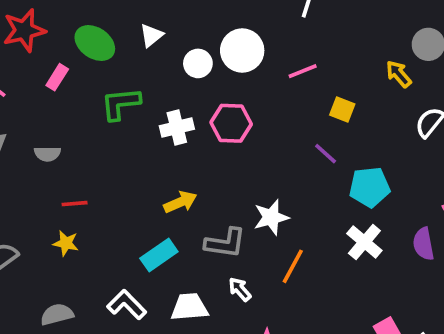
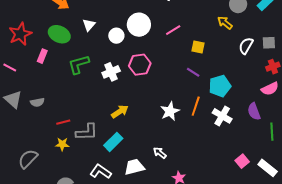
gray semicircle: (47, 154) -> (37, 102), moved
gray L-shape: (225, 243) -> (87, 132), moved
orange line: (293, 266) -> (196, 106), moved

